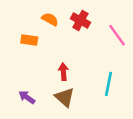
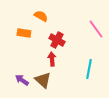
red cross: (80, 20) -> (57, 40), moved
brown triangle: (65, 97) -> (43, 80), moved

